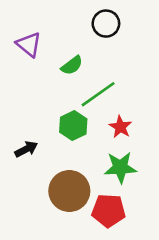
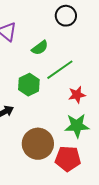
green hexagon: (73, 126) -> (29, 85), moved
red star: (120, 127) -> (77, 95), turned 30

